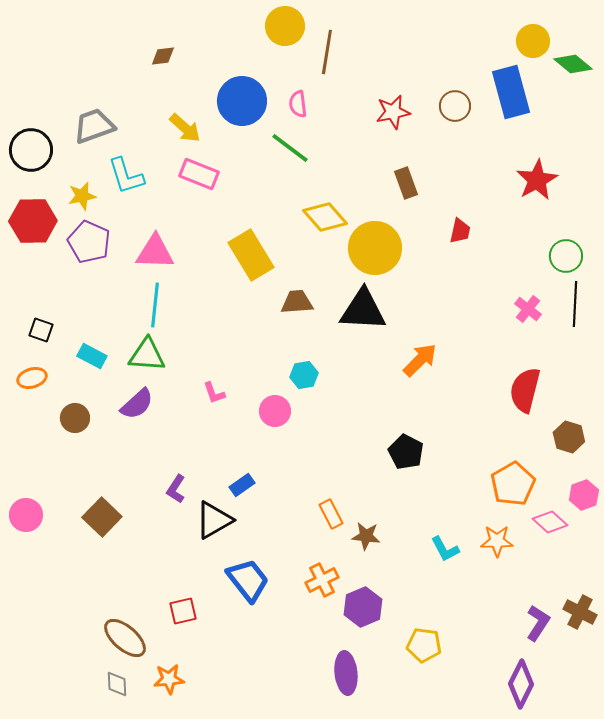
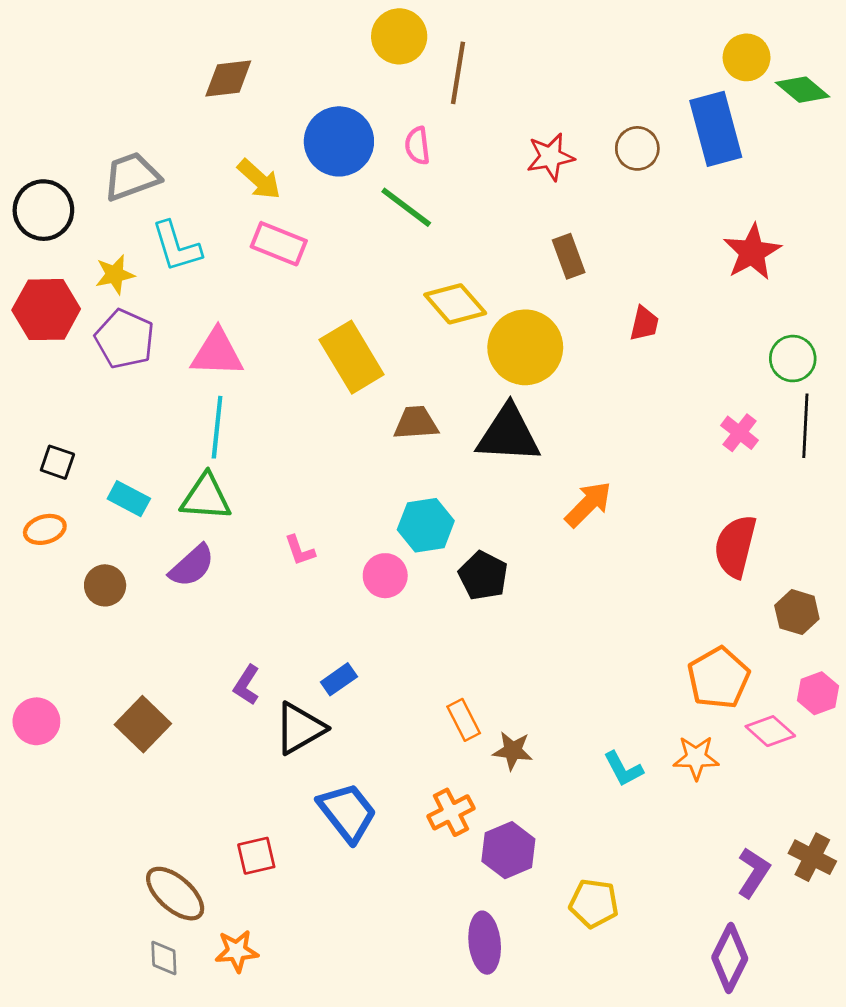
brown diamond: (163, 56) -> (228, 78), size x1.5
cyan hexagon: (304, 375) -> (426, 525), size x1.4
black pentagon: (406, 452) -> (483, 576), moved

